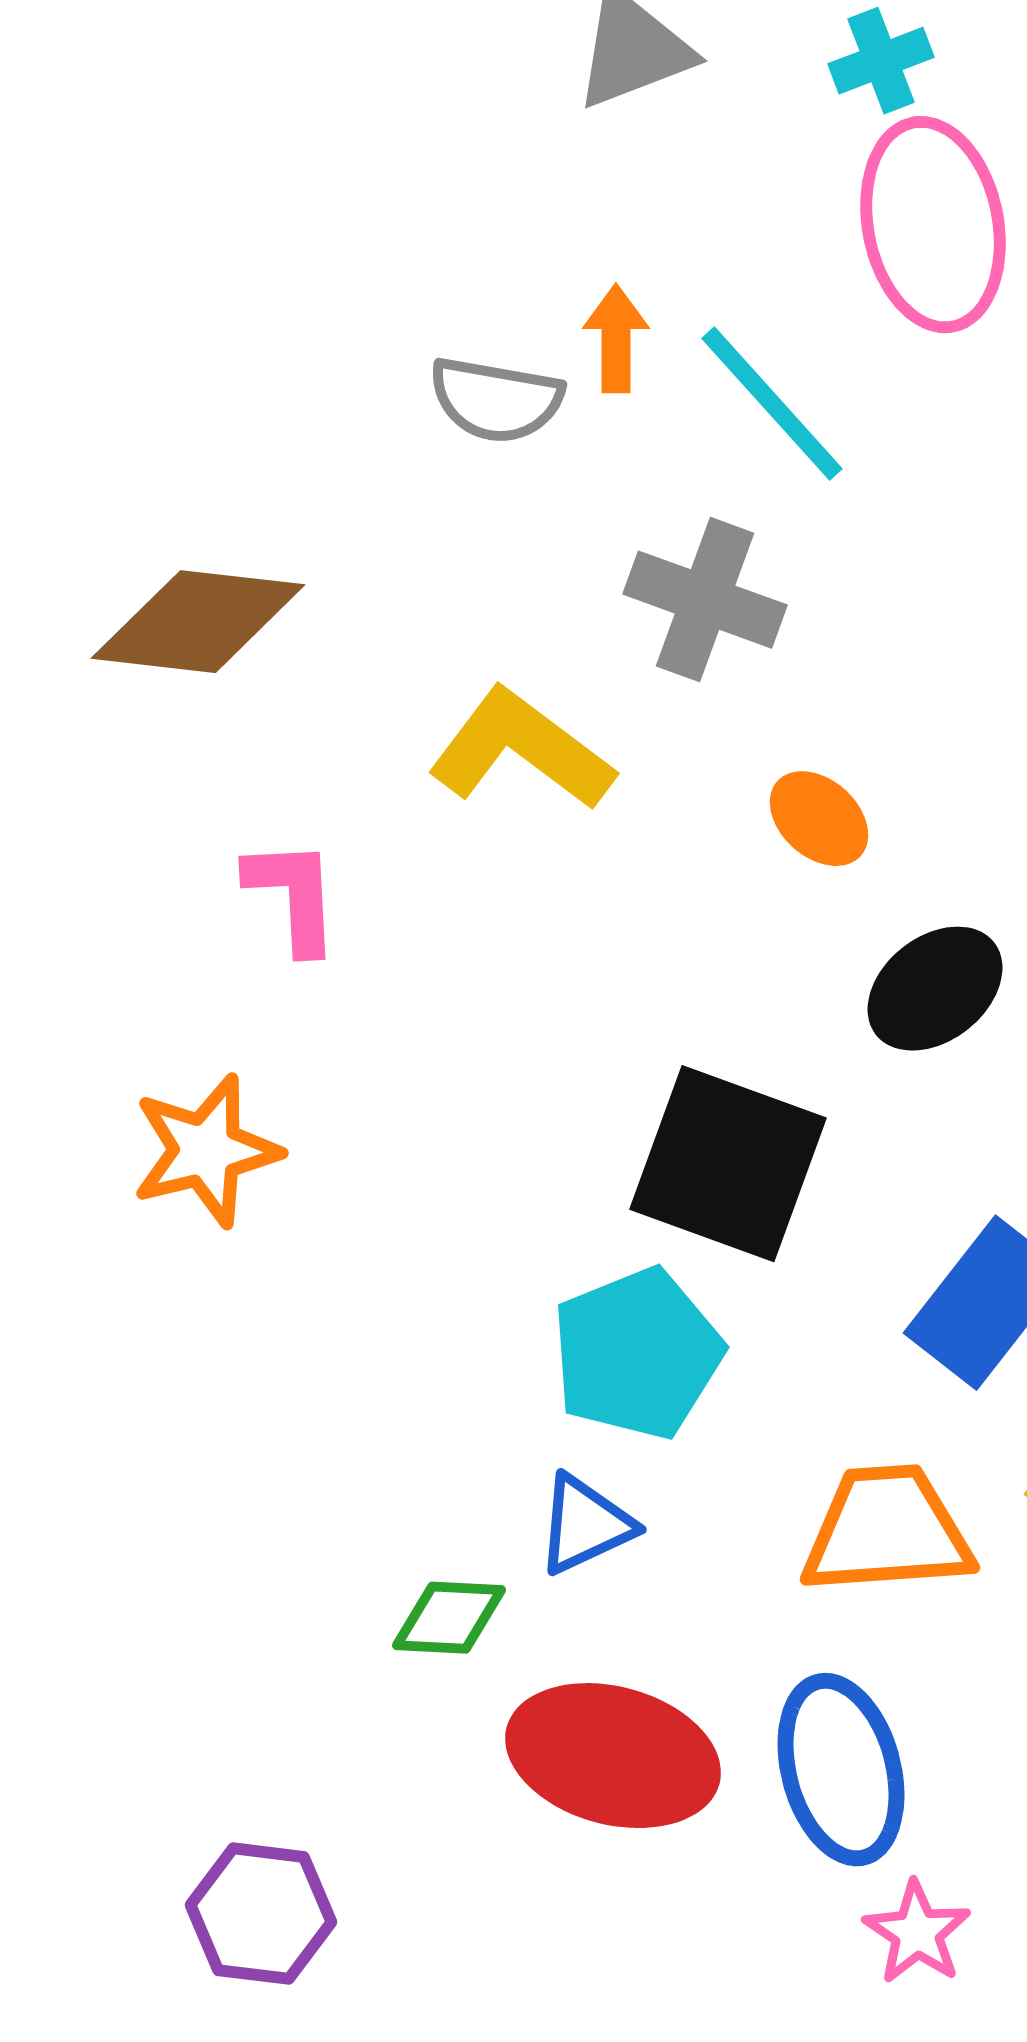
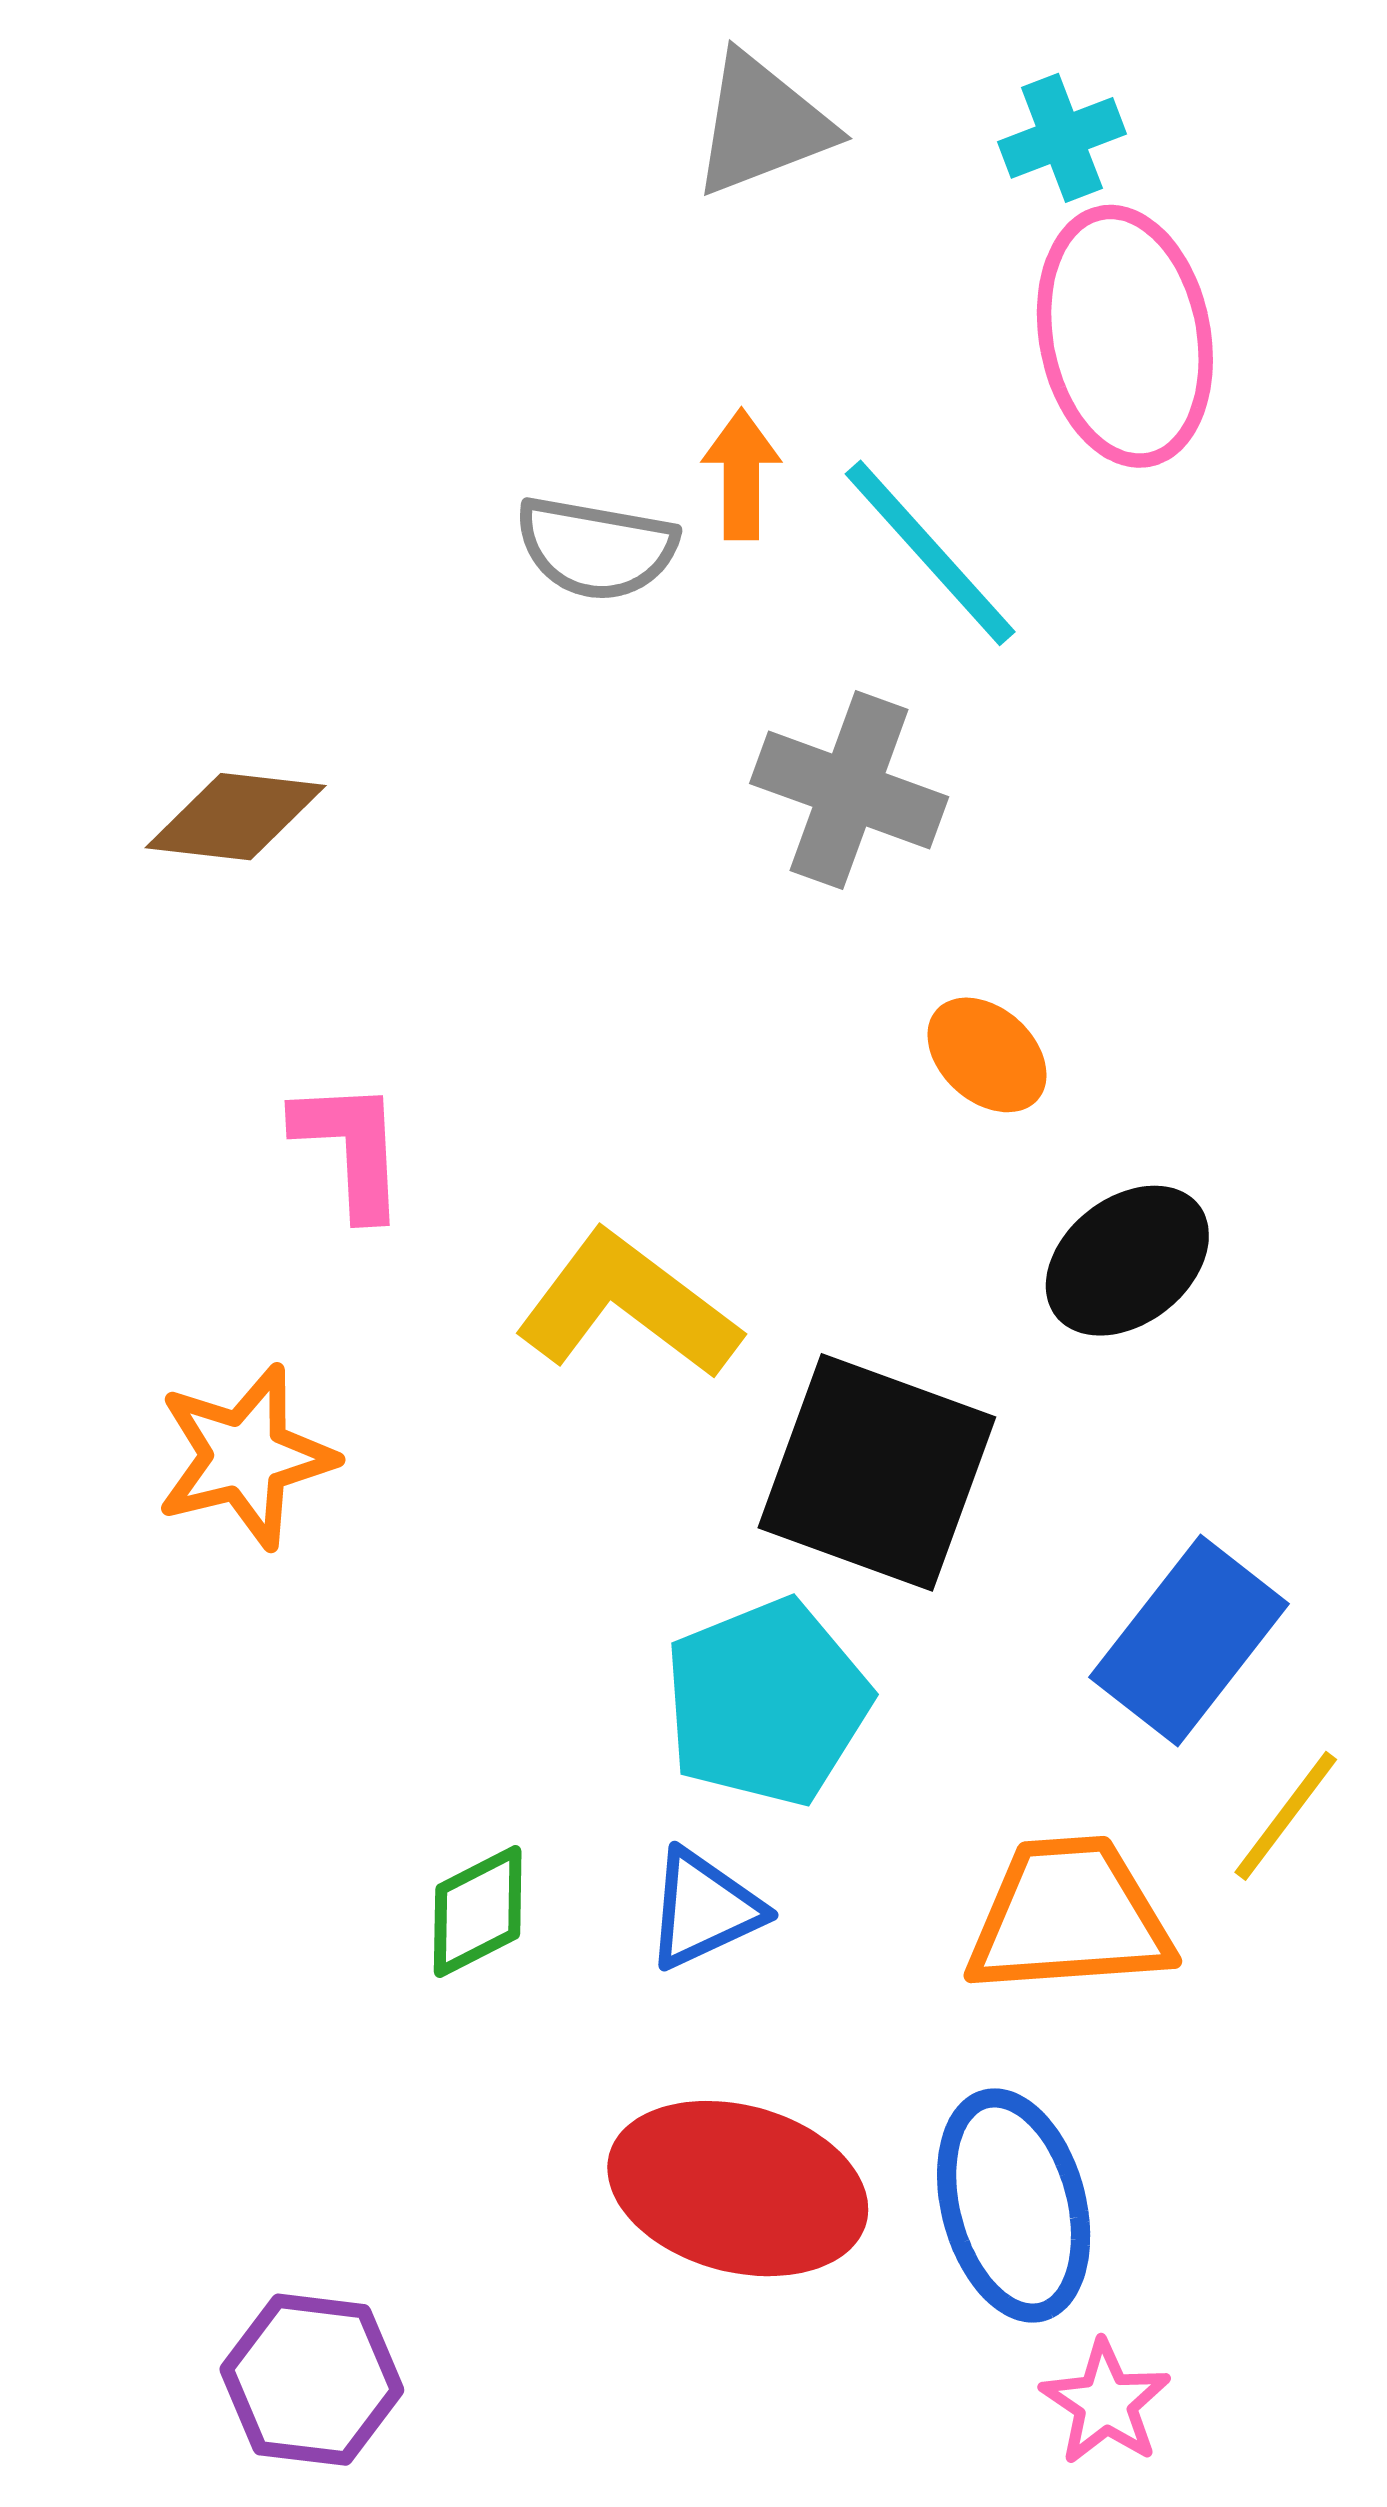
brown diamond: (198, 622) -> (236, 817), size x0.7
yellow L-shape: (521, 750) -> (628, 1305), moved
green diamond: (449, 1618) -> (478, 1911), moved, turned -30

